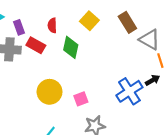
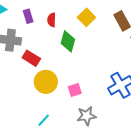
purple rectangle: (19, 27) -> (28, 16), moved
red rectangle: (36, 45) -> (31, 58), moved

